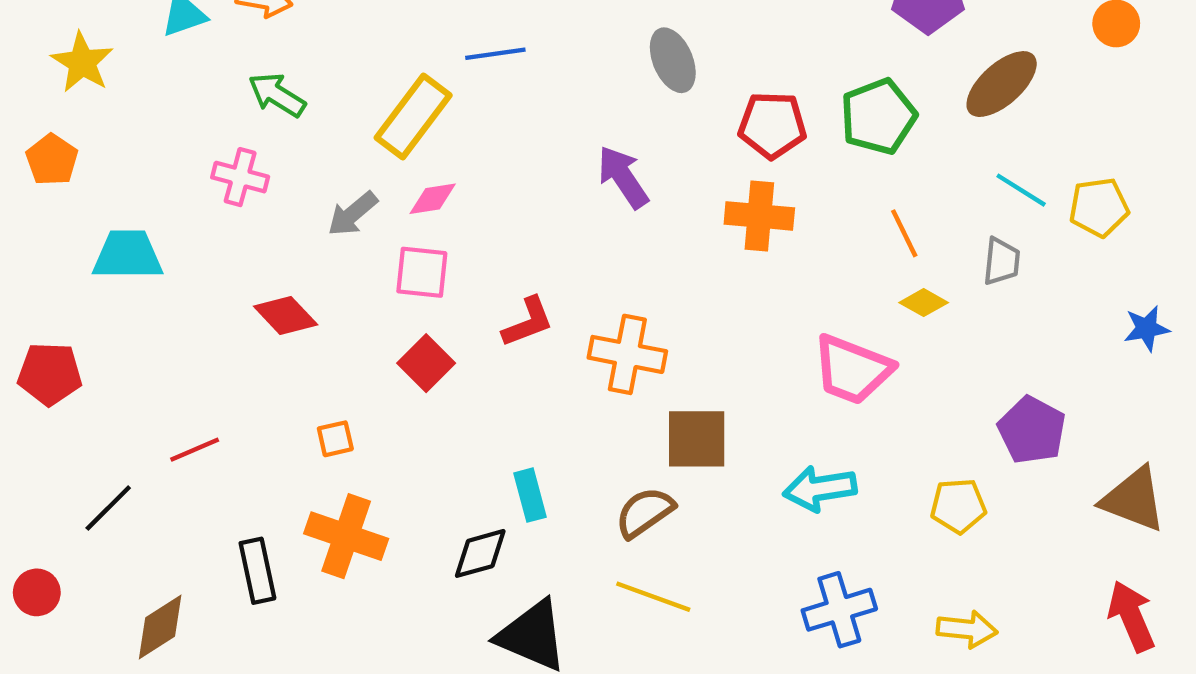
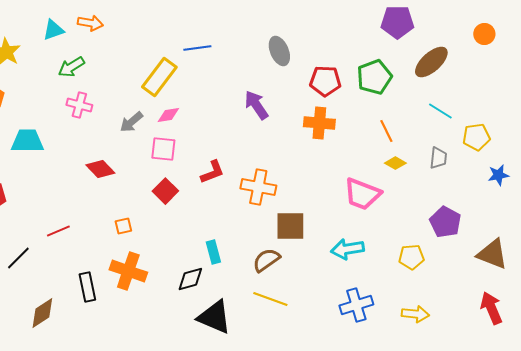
green arrow: (277, 95) -> (71, 67), moved, turned -64
yellow pentagon: (1099, 207) -> (476, 137), moved
gray trapezoid: (1002, 261) -> (438, 158), moved

